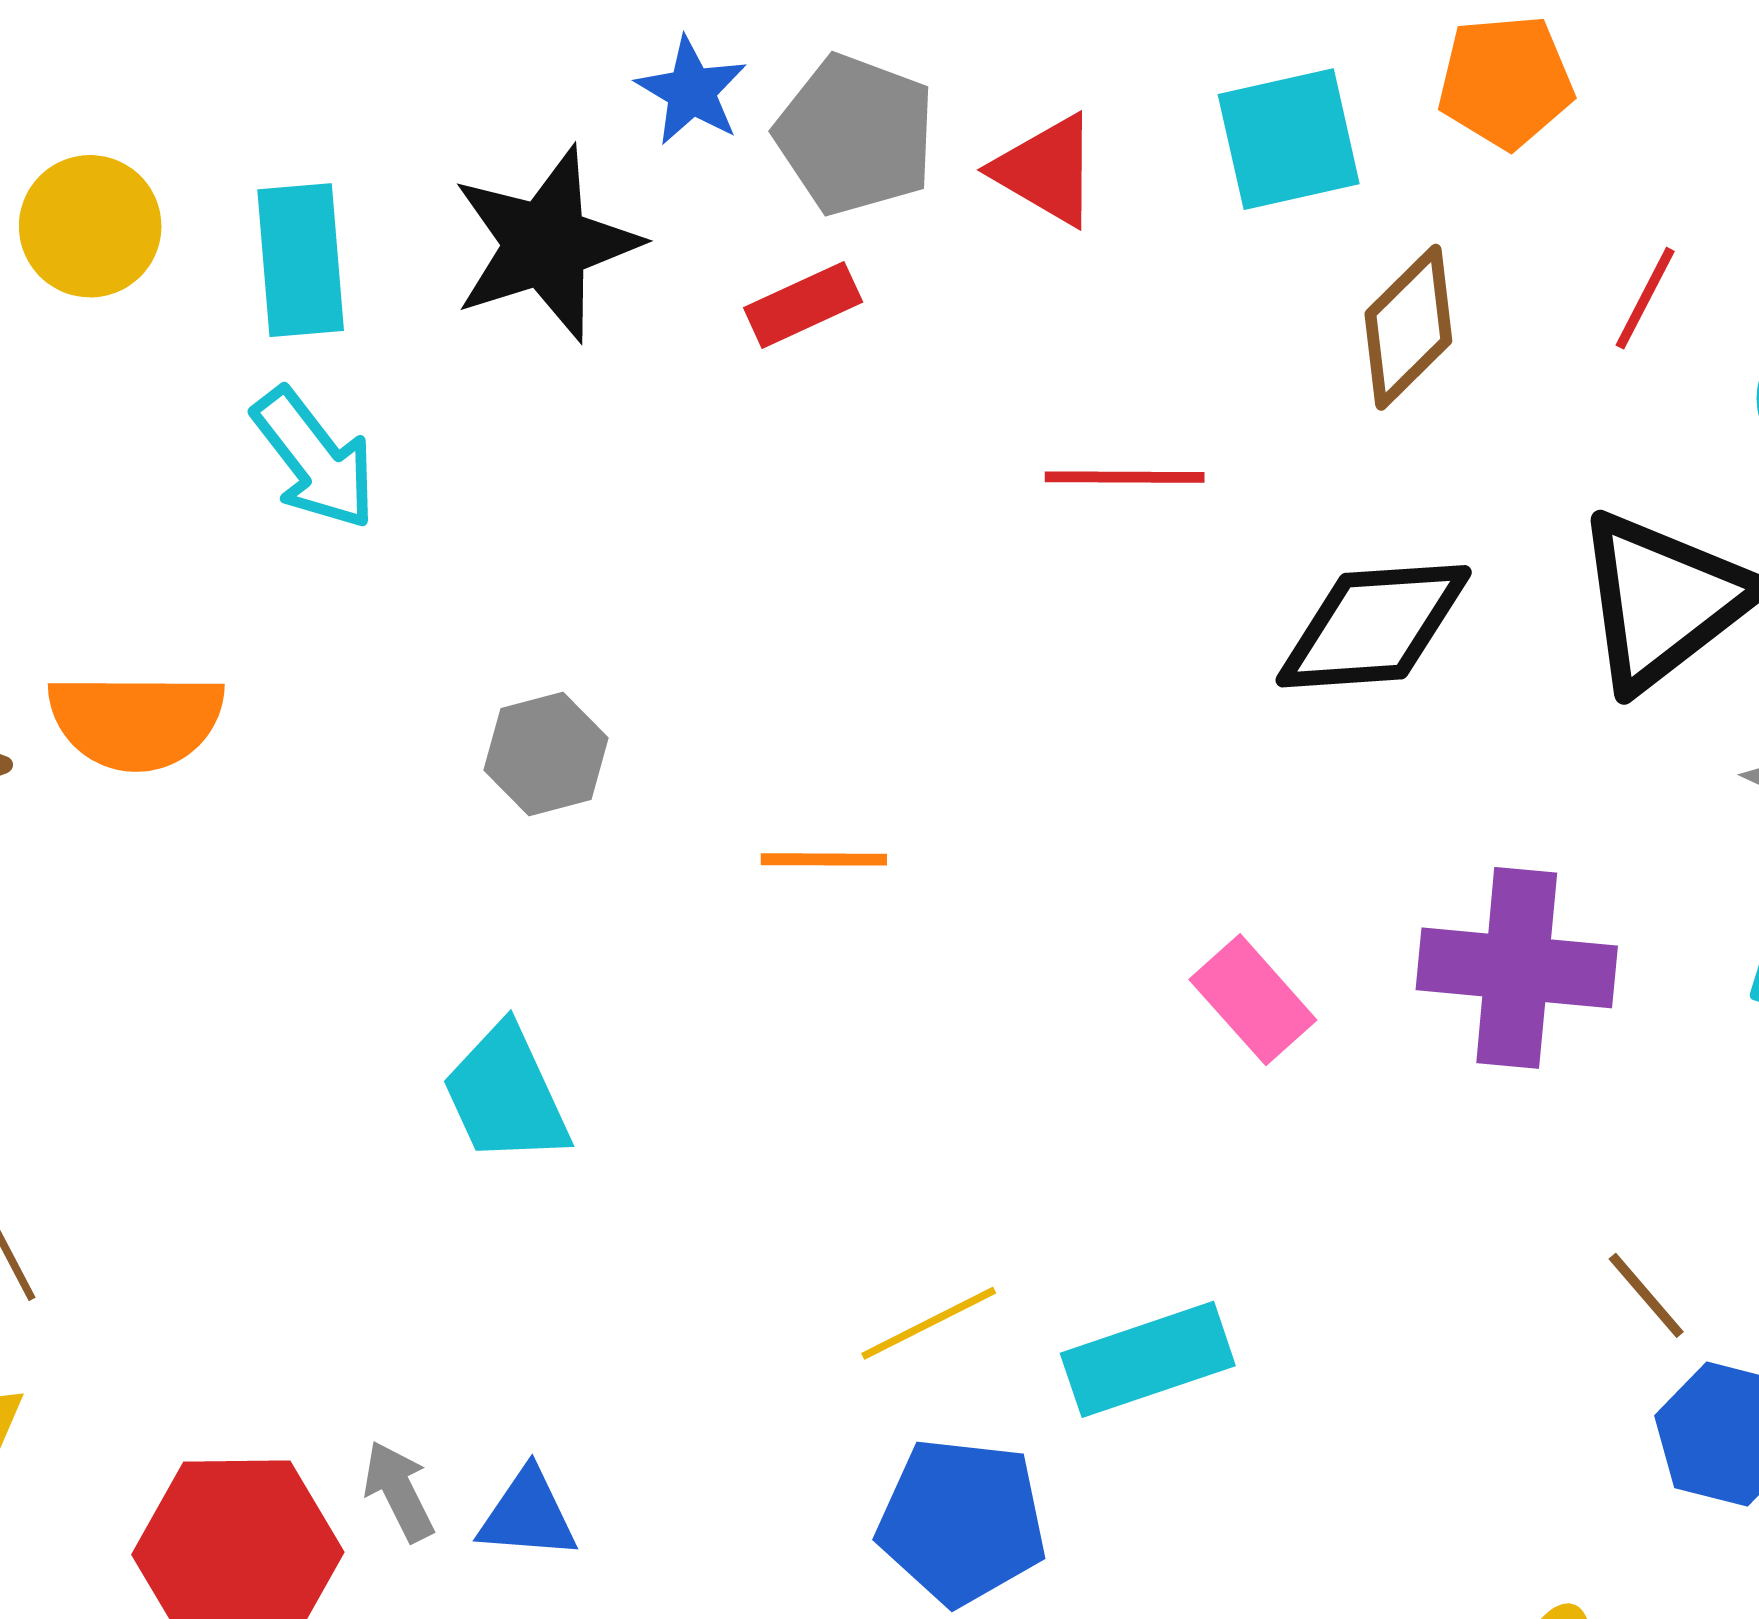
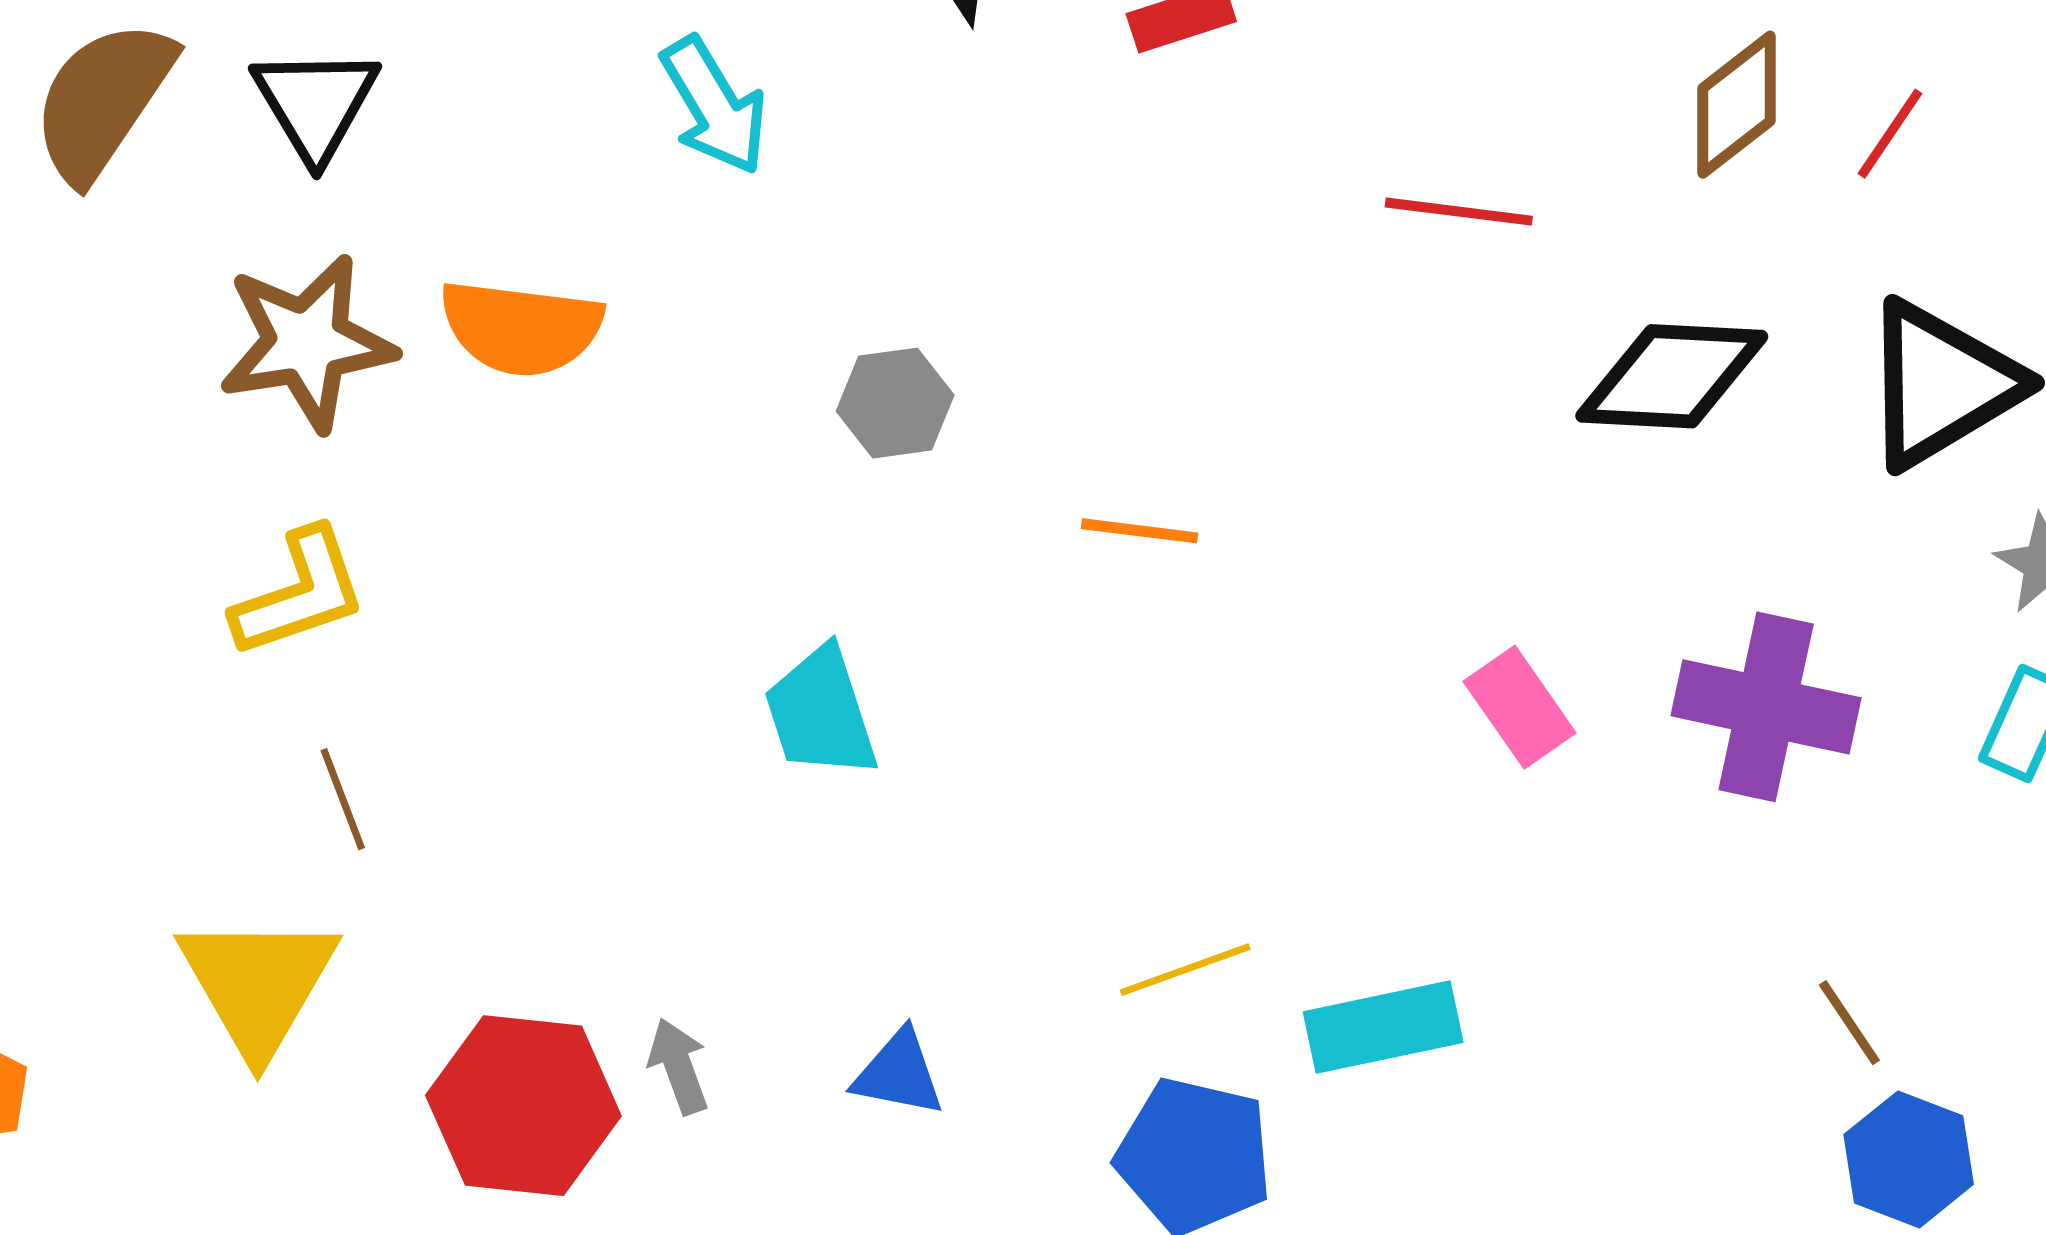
red line: (1645, 298) -> (1890, 134), moved
blue triangle: (528, 1515) -> (899, 1073), moved

